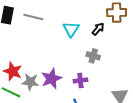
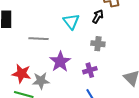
gray line: (33, 17) -> (38, 39), moved
purple star: (51, 79) -> (60, 62), moved

